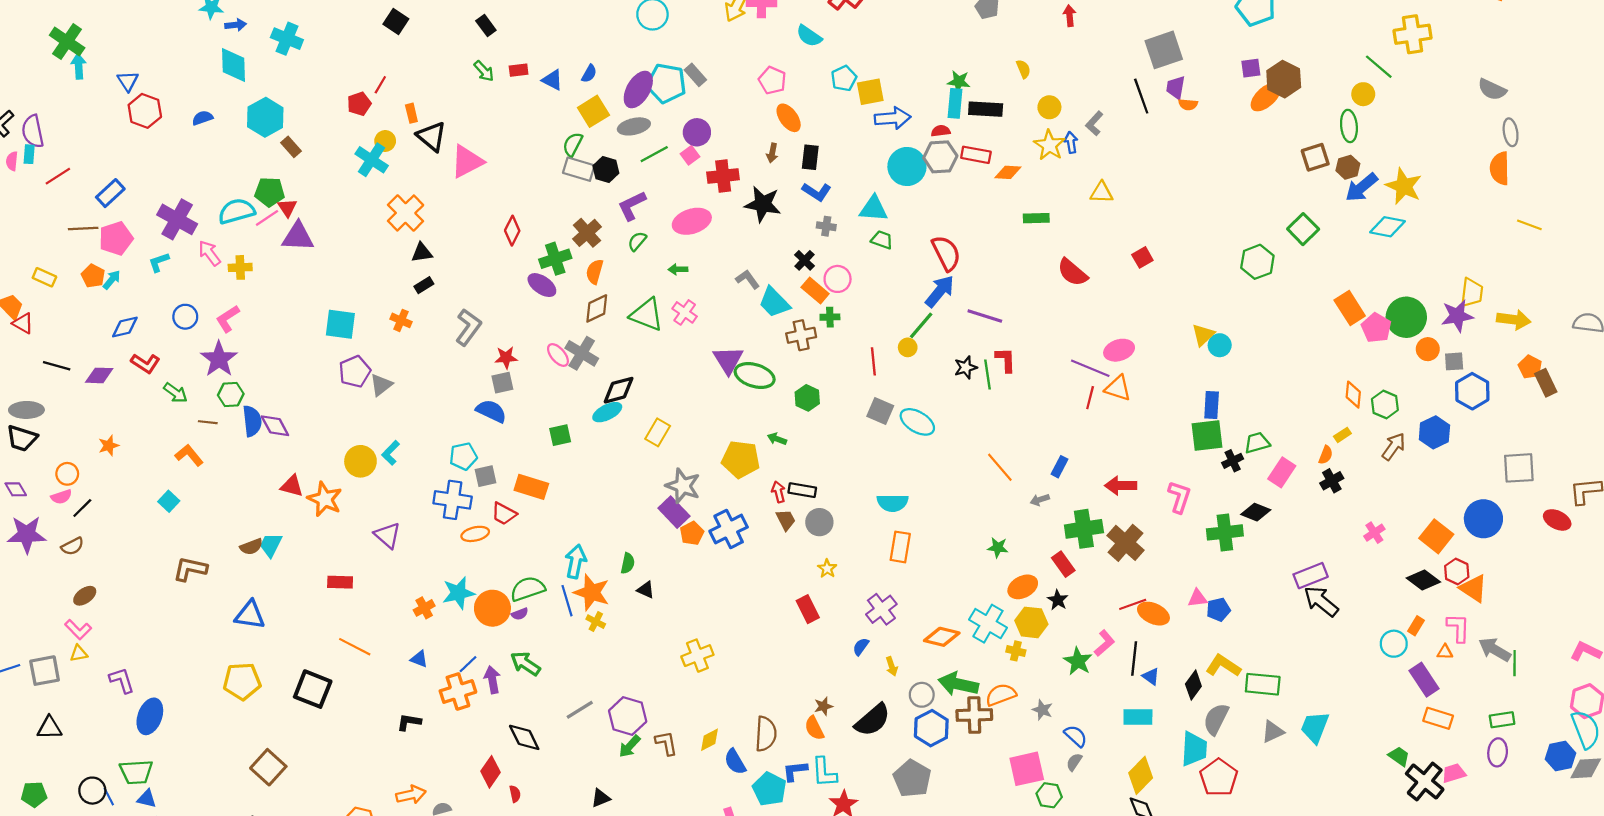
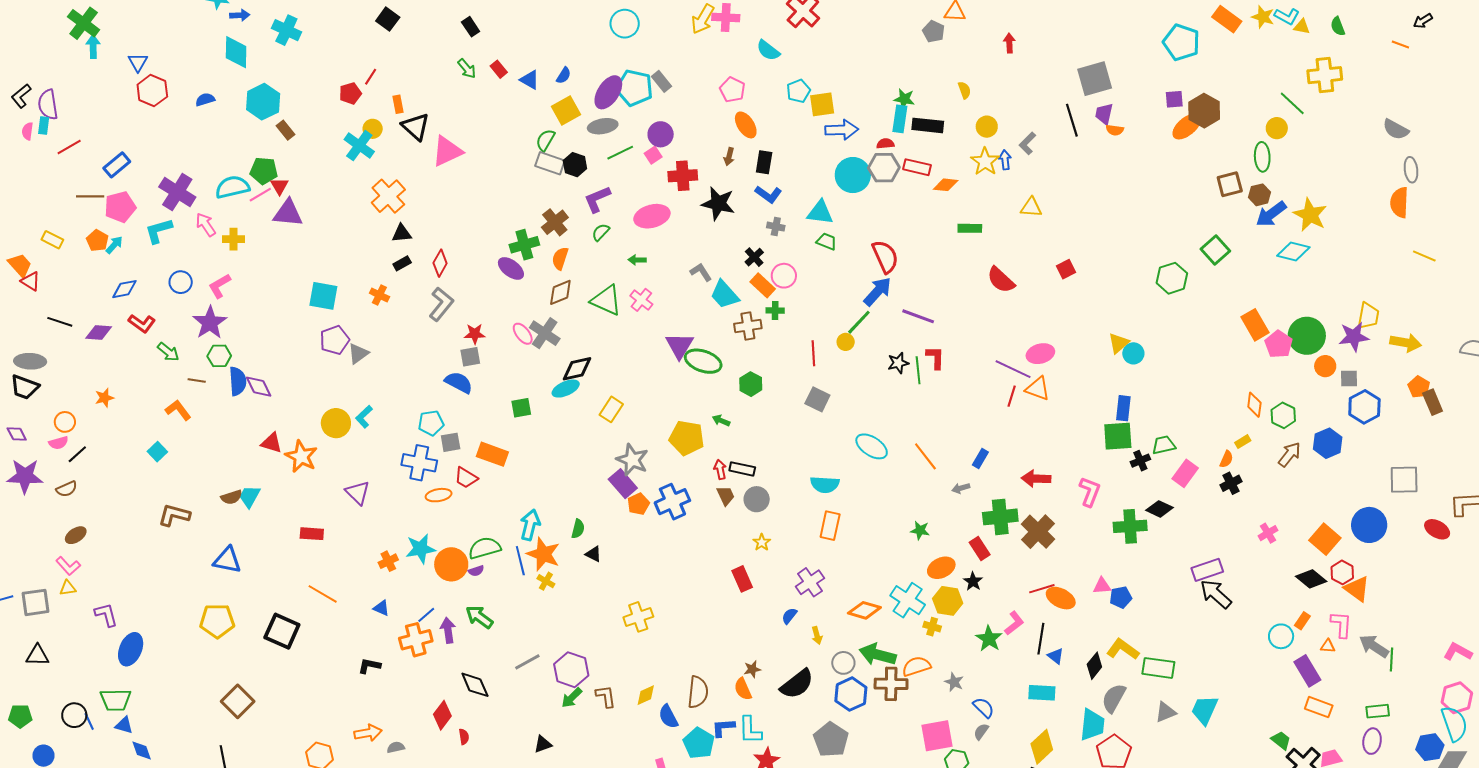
red rectangle: (519, 70) -> (499, 69), turned 54
red diamond: (512, 231) -> (440, 263), moved
cyan L-shape: (159, 262) -> (159, 231), size x1.4
cyan ellipse: (917, 422) -> (872, 446), moved

